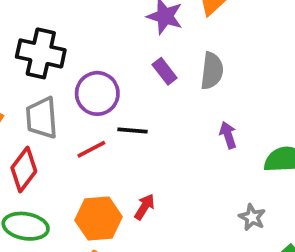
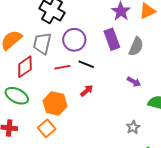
purple rectangle: (165, 71) -> (112, 39), size x1.5
purple arrow: (228, 135) -> (134, 82), turned 120
red arrow: (144, 207) -> (87, 91), moved

